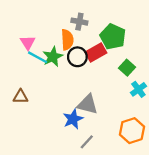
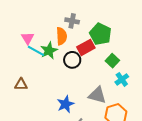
black circle: (77, 57) -> (72, 60), moved
gray triangle: (88, 104) -> (97, 95), moved

